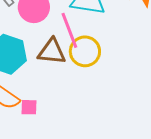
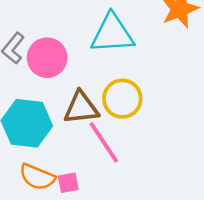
pink line: (69, 30) -> (104, 142), moved

